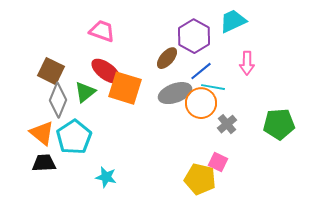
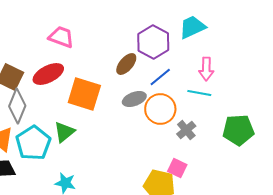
red ellipse: (106, 71) -> (48, 74), moved, turned -64
cyan line: (213, 87) -> (199, 93), moved
green triangle: (85, 92) -> (64, 132), moved
gray ellipse: (175, 93) -> (134, 99), size x0.7

